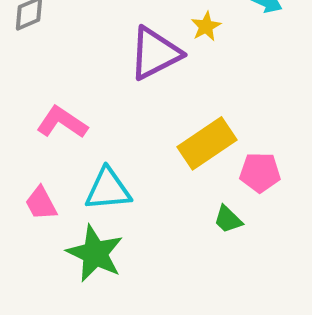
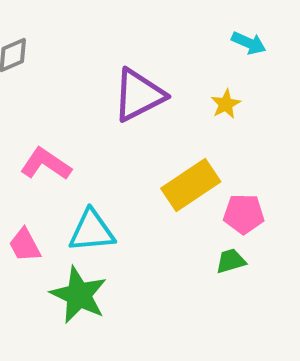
yellow star: (206, 26) -> (226, 104), moved
green trapezoid: (228, 219) -> (231, 261), moved, turned 120

